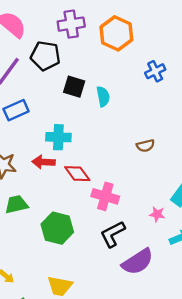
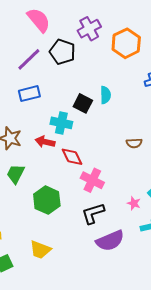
purple cross: (71, 24) -> (89, 29), turned -30
black square: (74, 87) -> (83, 103), moved
green trapezoid: (16, 204) -> (16, 174), turned -60

